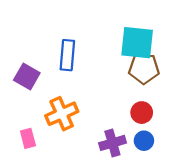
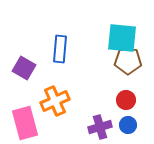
pink rectangle: (28, 138) -> (25, 123), size x1.8

